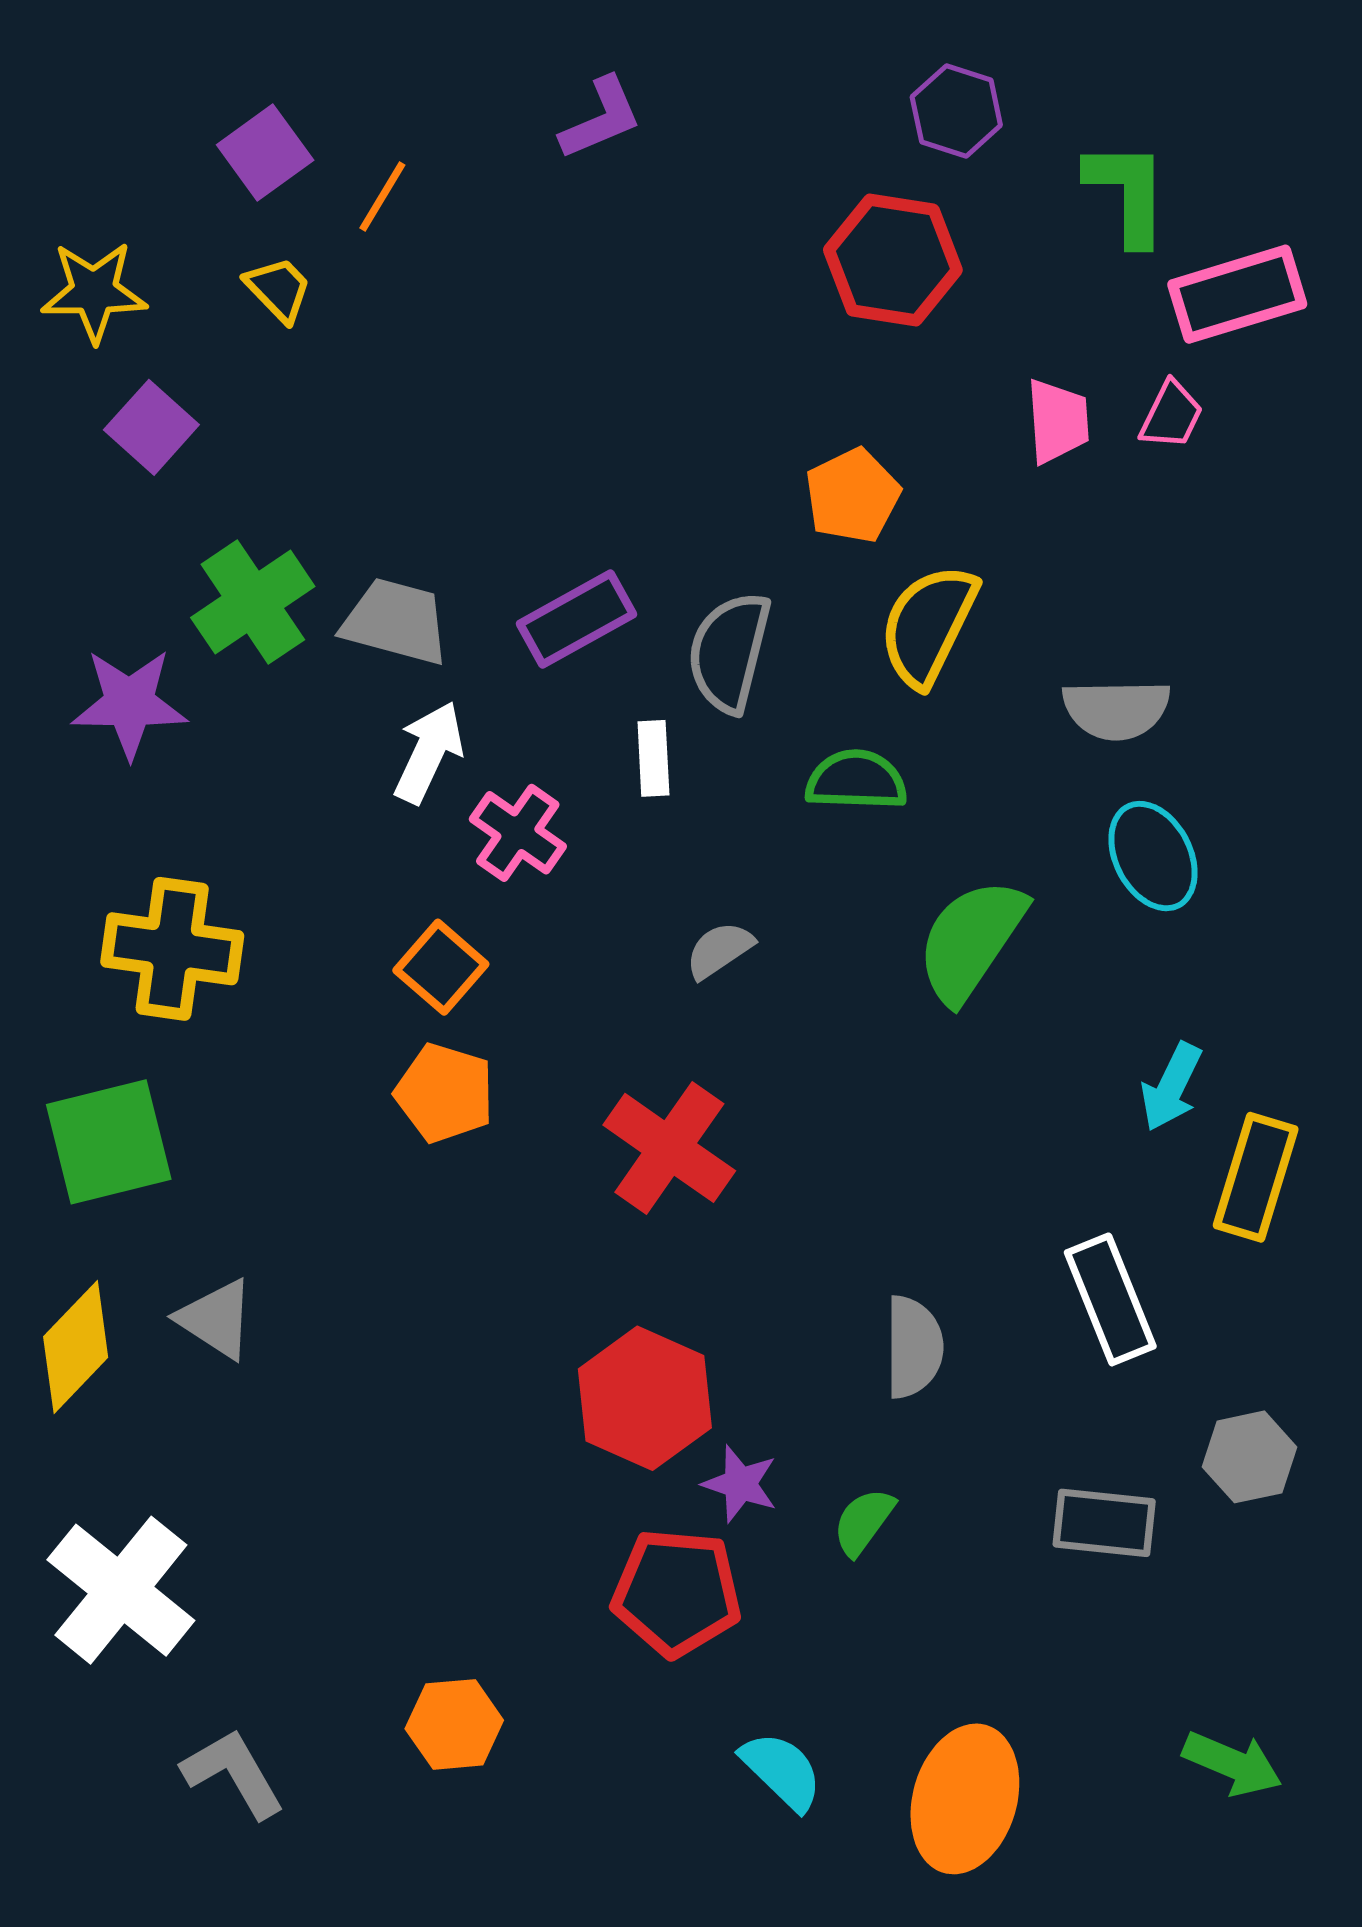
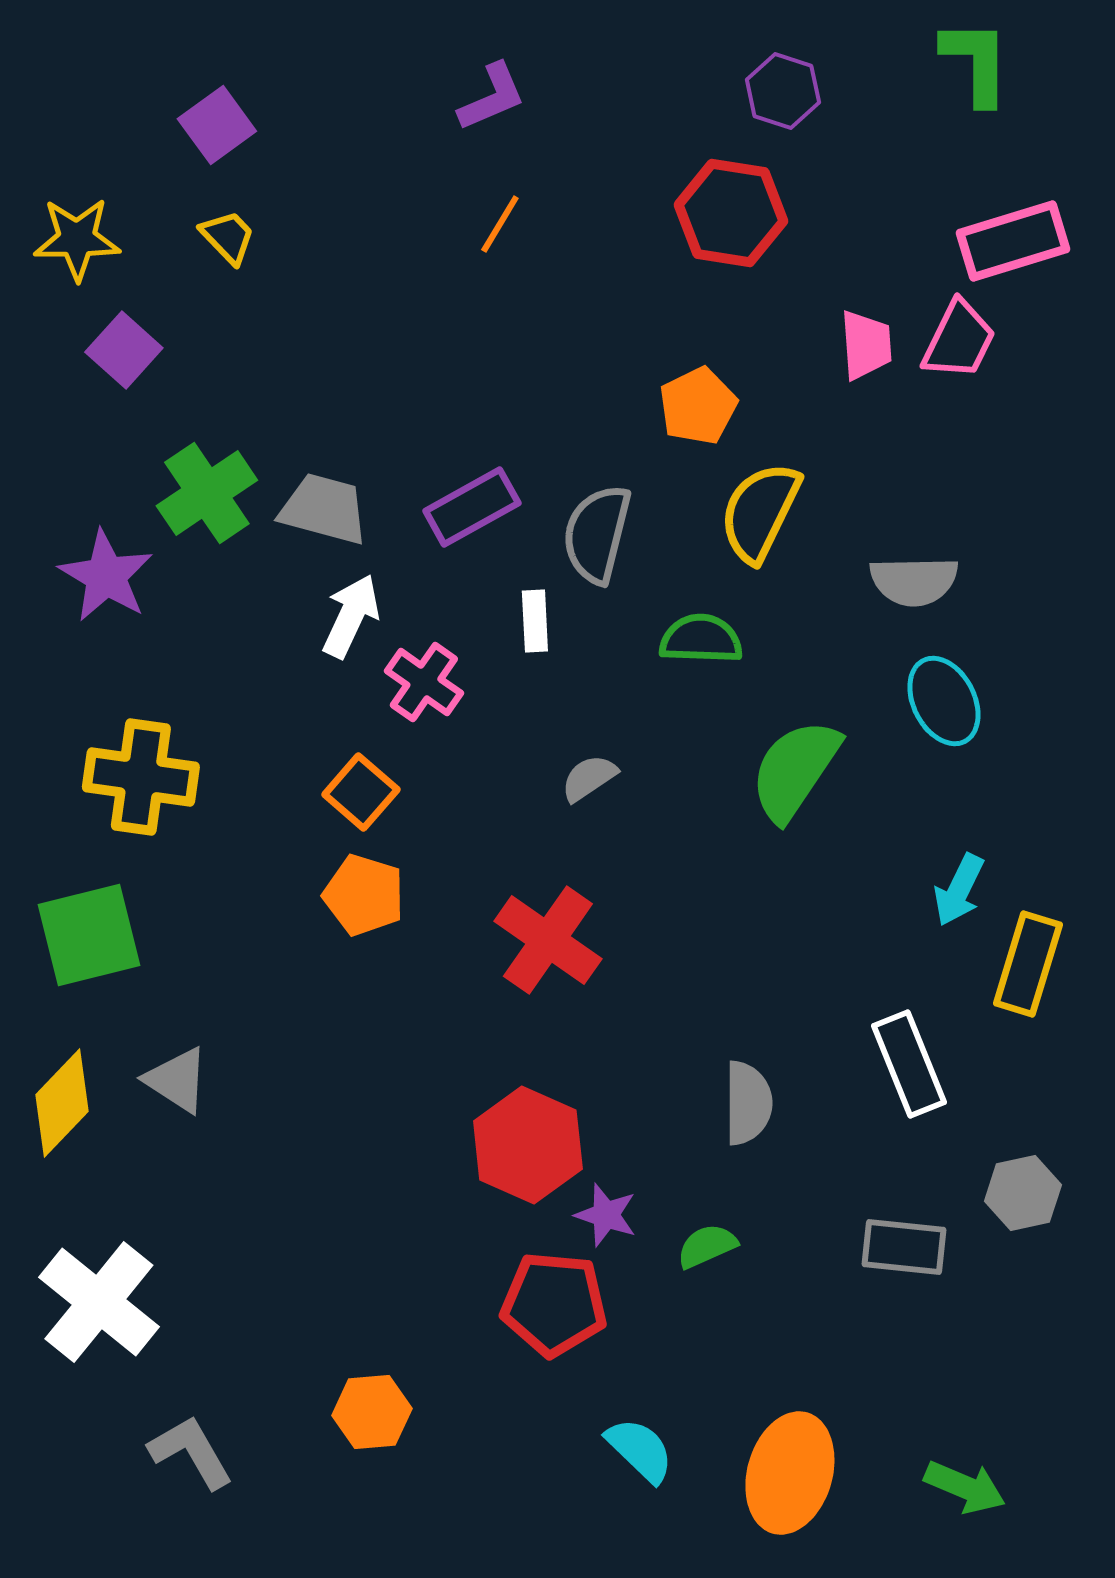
green L-shape: (1127, 193) -> (976, 62), moved
orange line: (382, 196) -> (500, 224), moved
pink trapezoid: (1171, 415) -> (959, 340), size x1.4
purple star: (129, 703) -> (106, 576), turned 30
green semicircle: (864, 1522) -> (707, 1246), turned 30
green arrow: (1232, 1764) -> (965, 1487), moved

